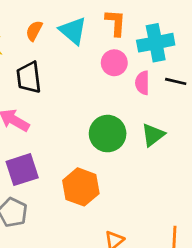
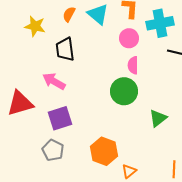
pink semicircle: (142, 83) -> (133, 65), moved
green triangle: (153, 135) -> (158, 118), moved
orange hexagon: (81, 187) -> (104, 151), moved

